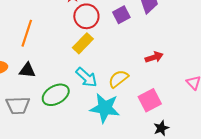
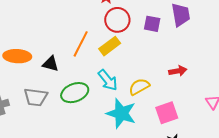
purple square: (121, 15) -> (152, 24), turned 30
orange line: (27, 33) -> (81, 44), moved

